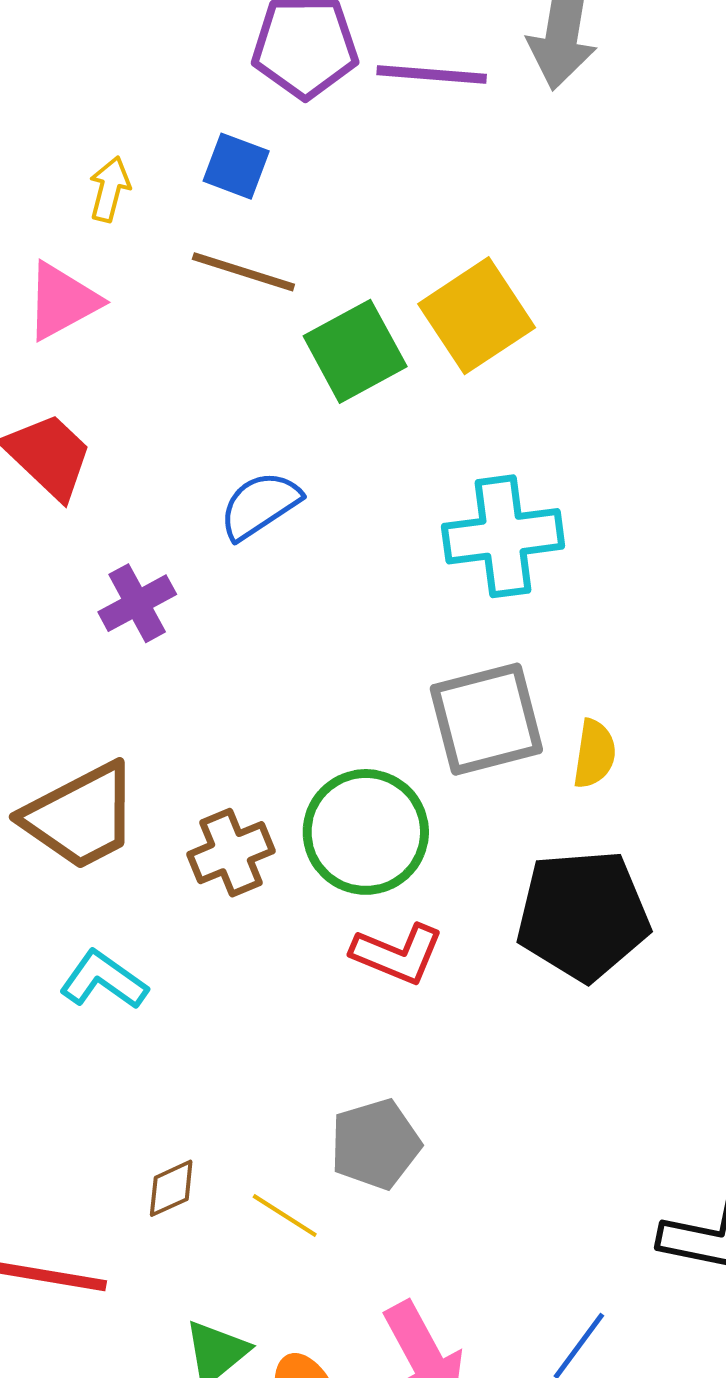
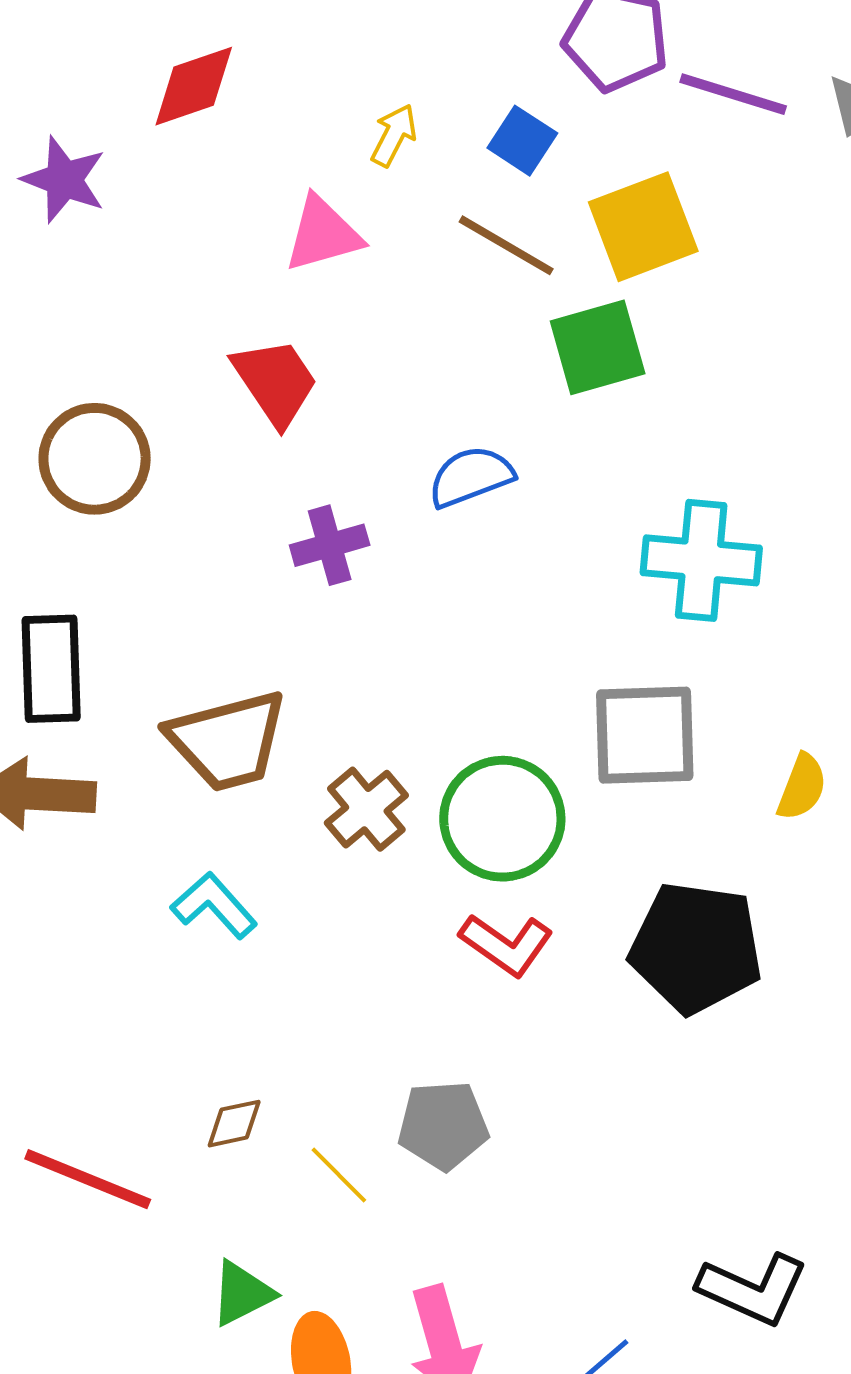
yellow square: (477, 316) -> (643, 227), moved
yellow semicircle: (594, 754) -> (802, 787), moved
brown cross: (231, 853) -> (366, 809), turned -30

